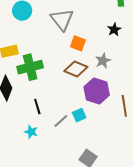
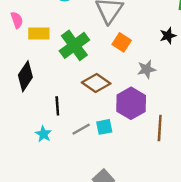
green cross: (30, 67) -> (74, 45), moved, turned -35
brown diamond: (76, 69) -> (96, 83), moved

